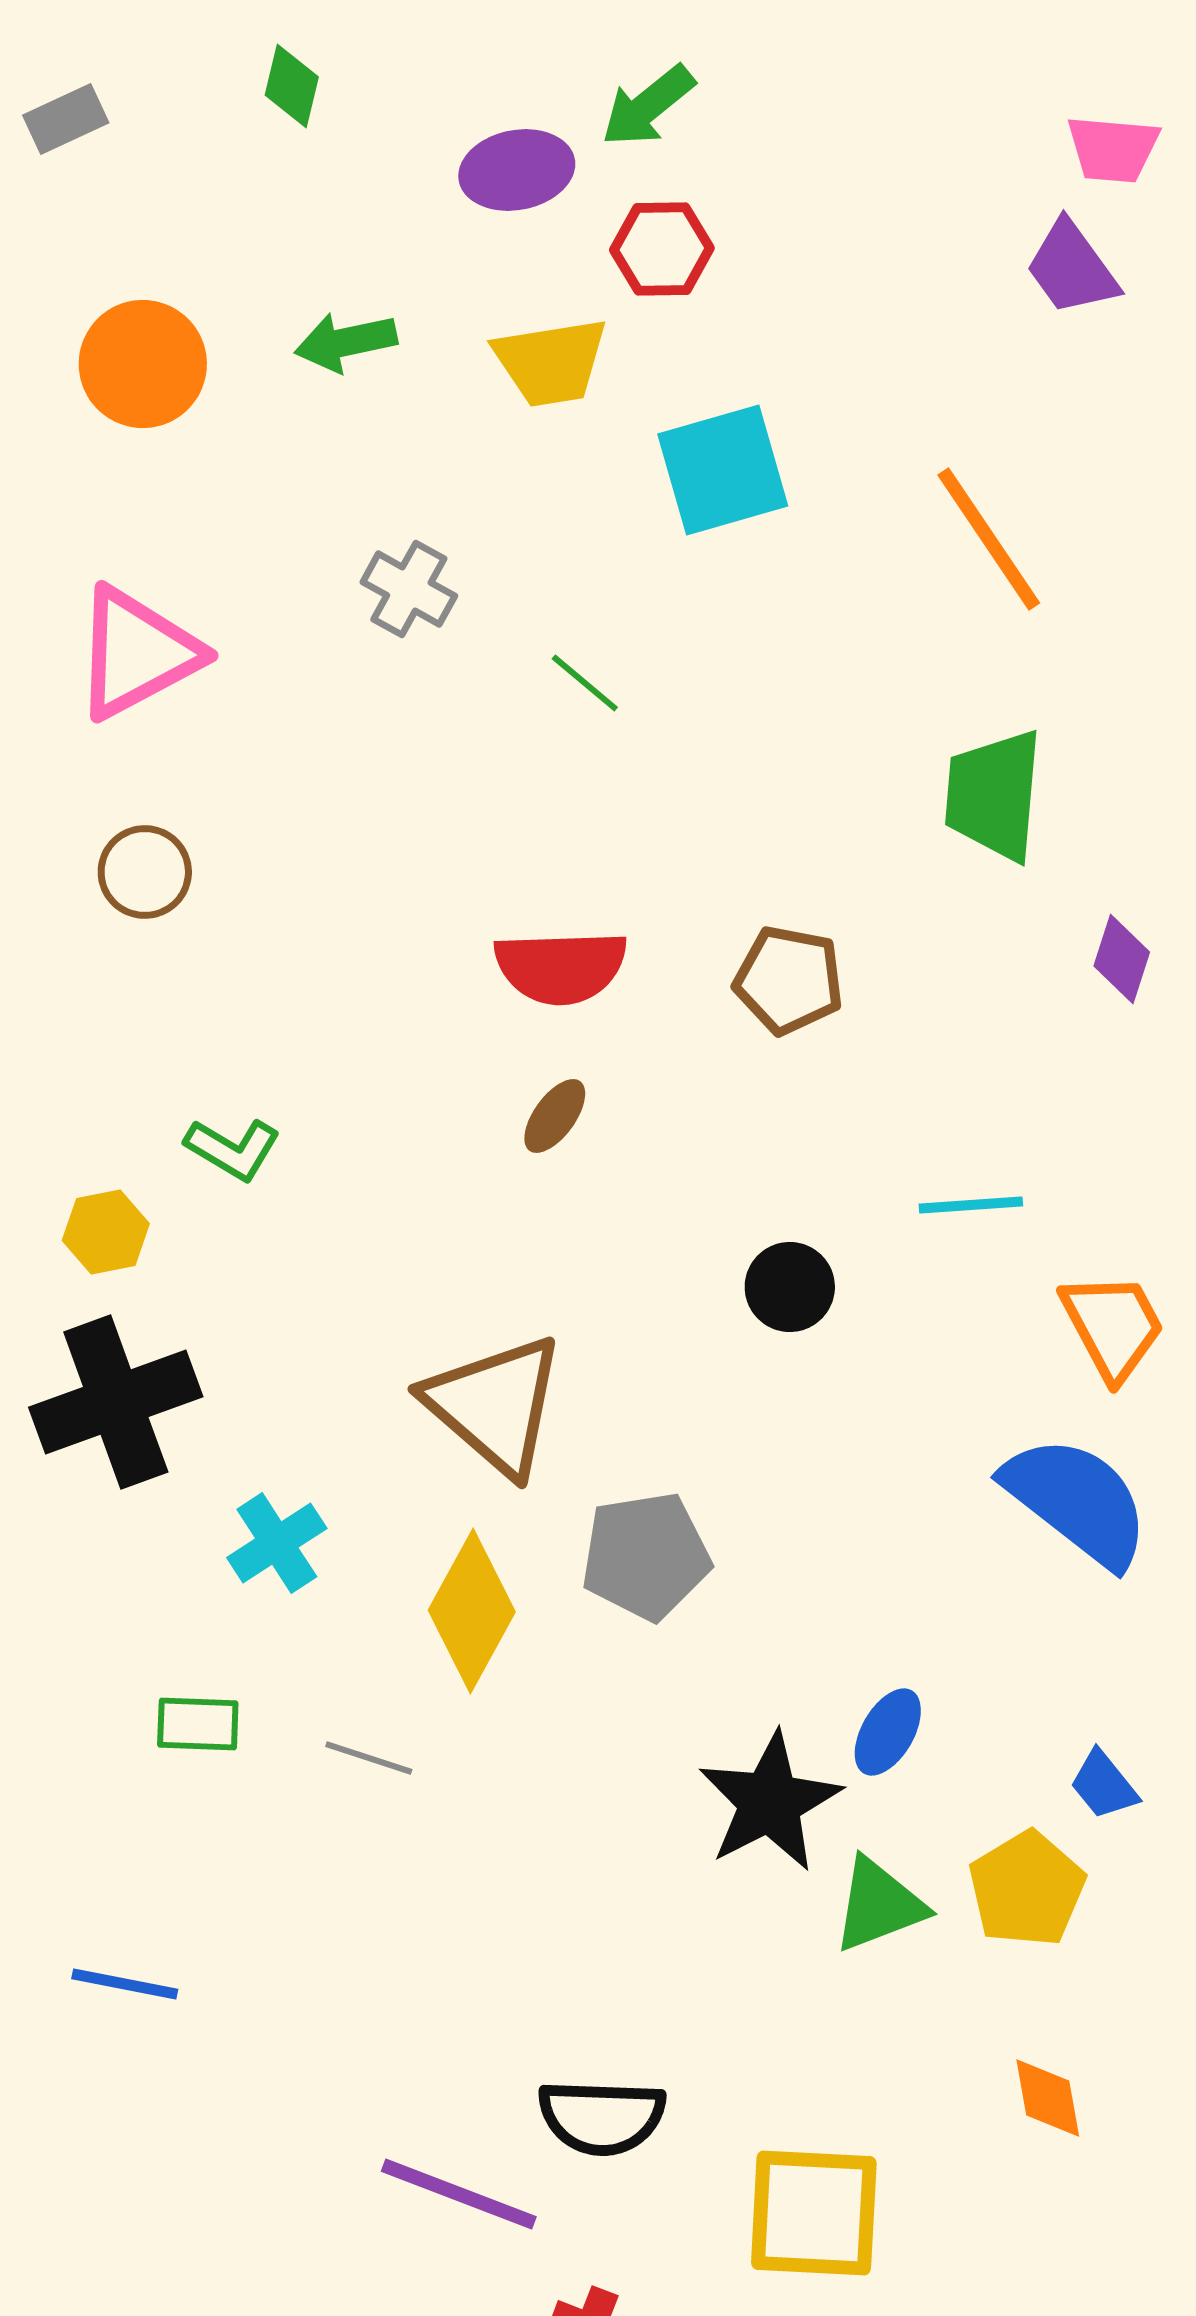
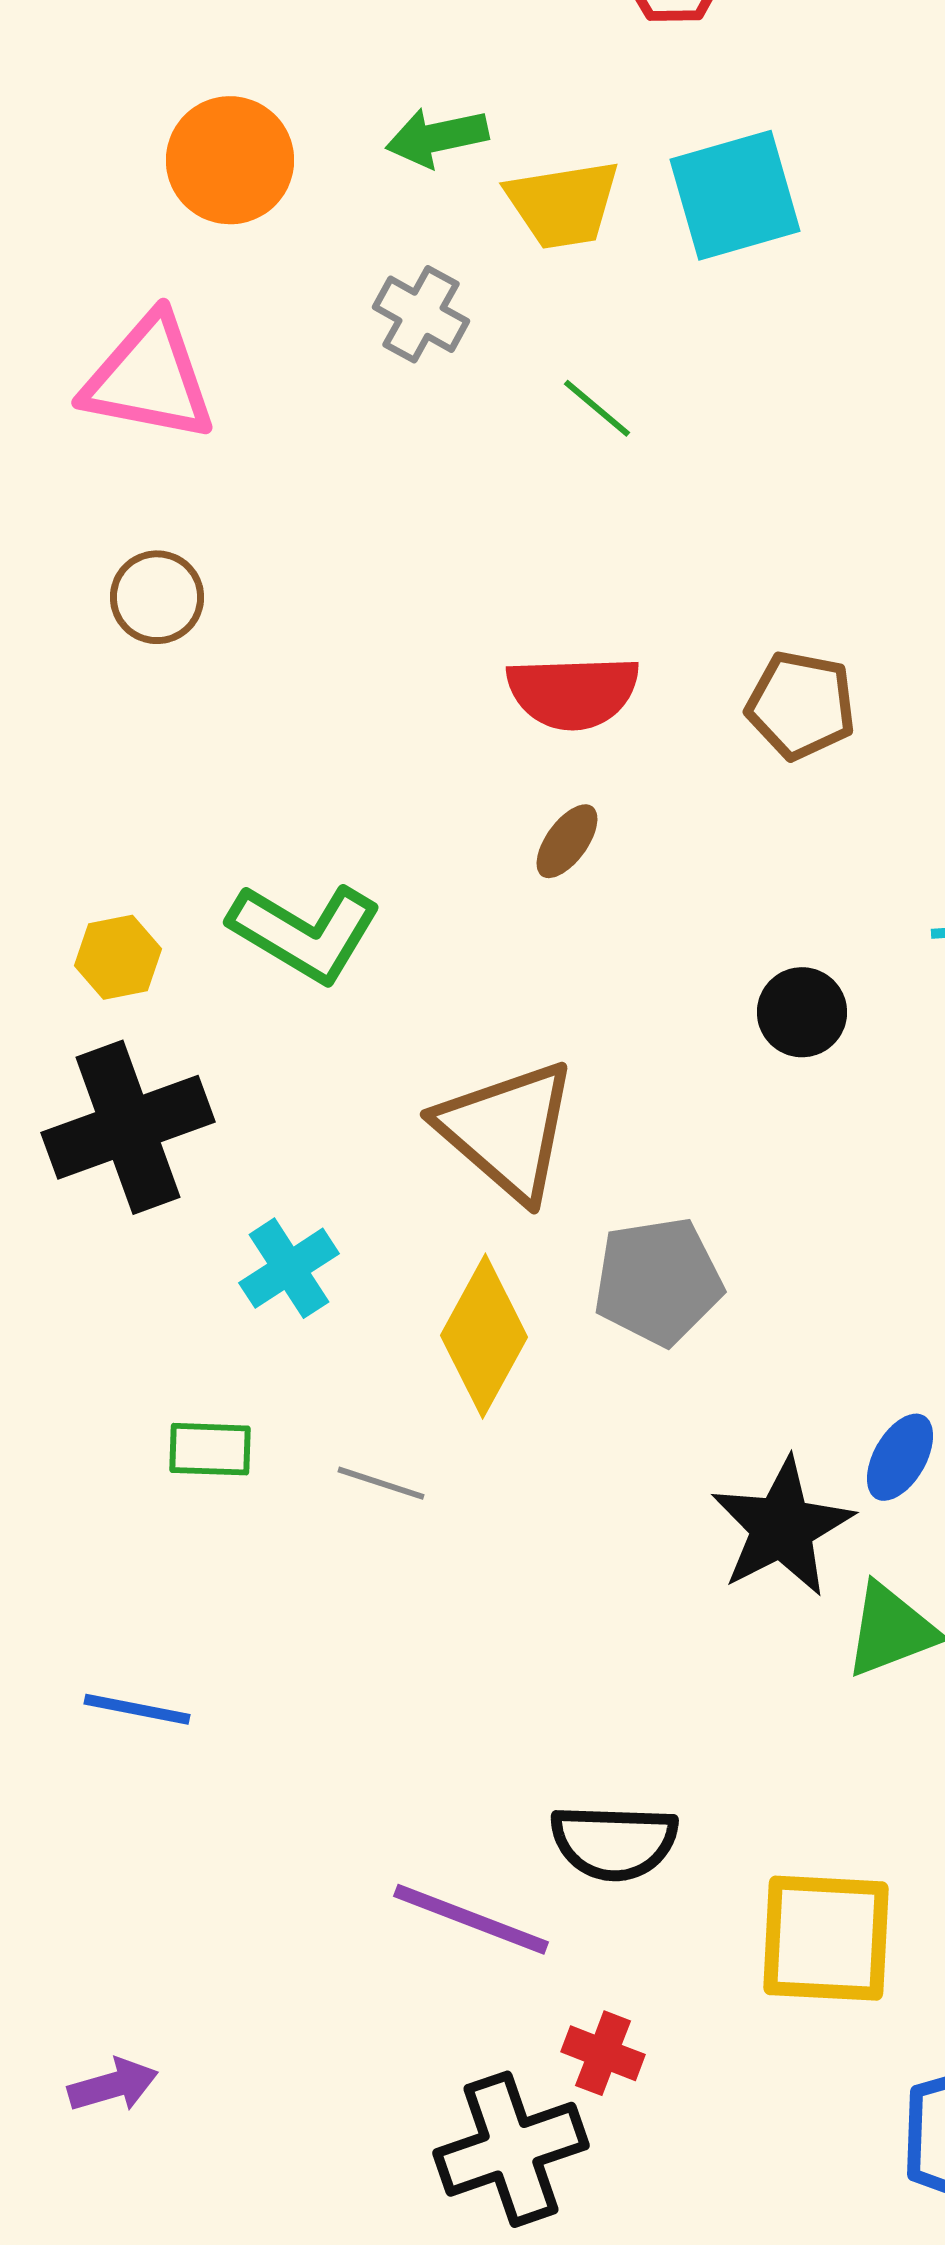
green arrow: (346, 342) -> (437, 137), moved
yellow trapezoid: (551, 362) -> (563, 204), moved
orange circle: (143, 364) -> (230, 160), moved
pink triangle: (137, 653) -> (149, 378), turned 39
green L-shape: (233, 1149) -> (305, 932), moved, size x1.6

